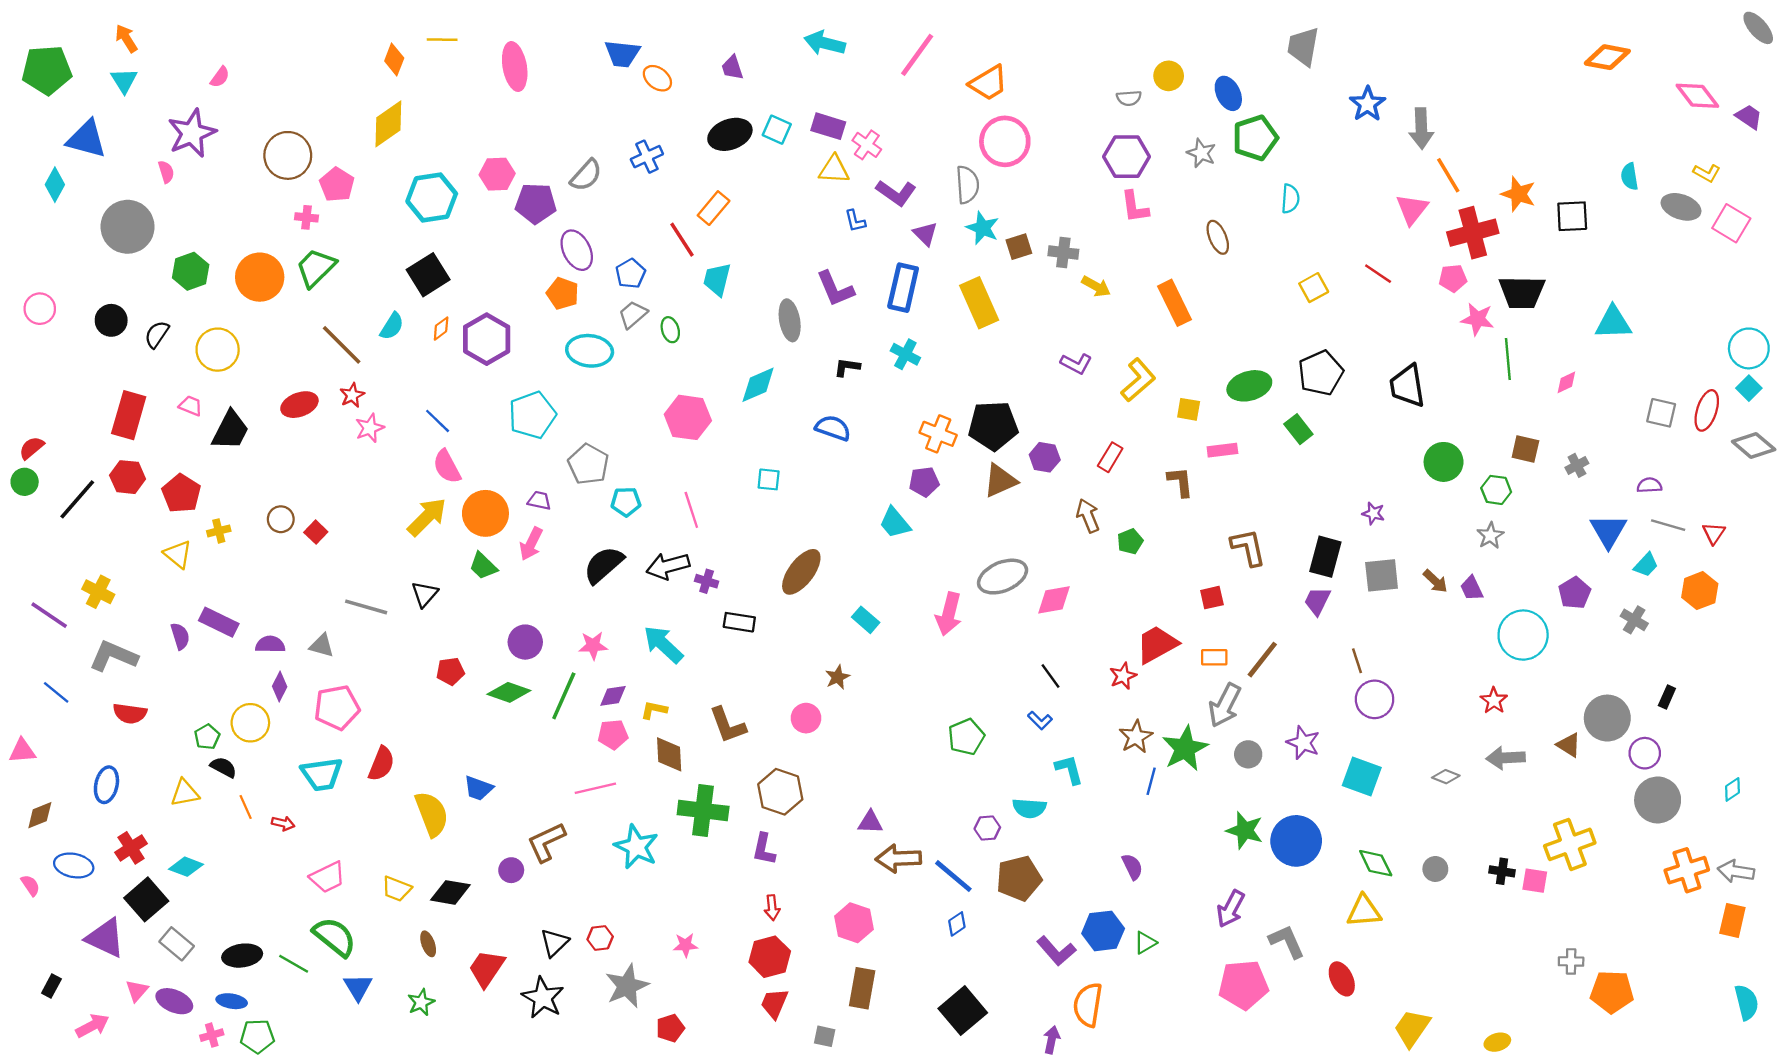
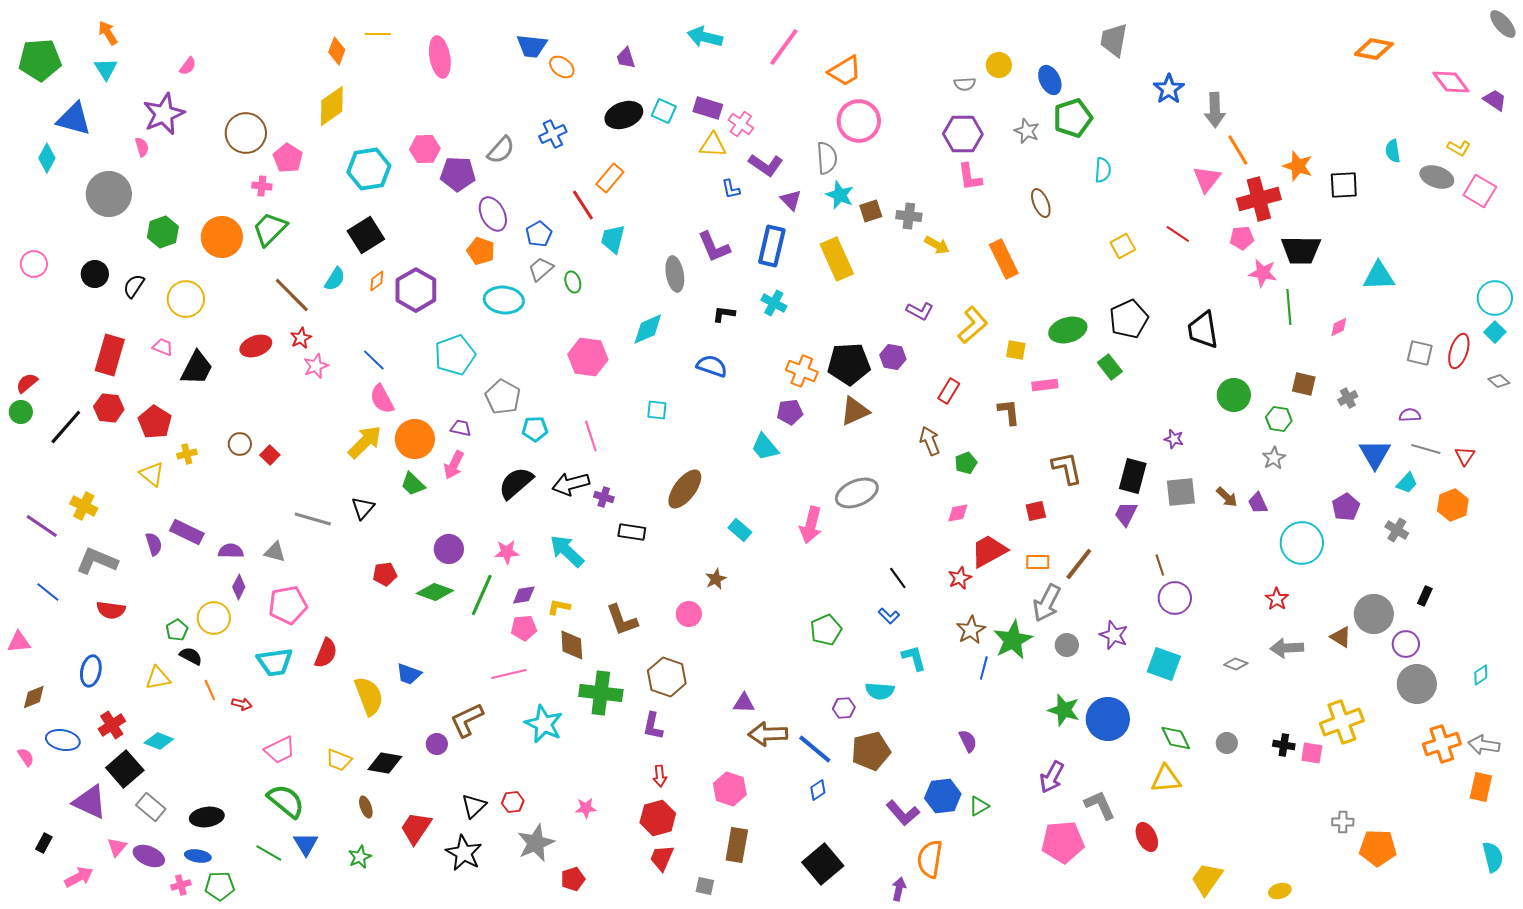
gray diamond: (1754, 446) -> (1499, 381), size x0.6
purple hexagon: (1045, 457) -> (893, 357), moved
pink diamond: (1054, 600) -> (958, 513), moved, size x0.7
green line: (294, 964) -> (269, 853), moved

